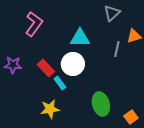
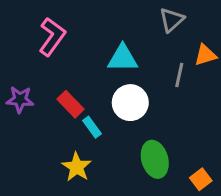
white circle: (73, 64) -> (130, 103), moved
yellow star: (50, 109) -> (77, 167), turned -30

